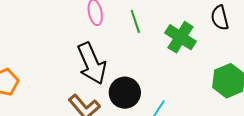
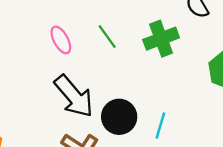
green cross: (181, 37) -> (161, 39), turned -36

